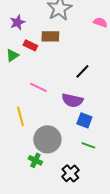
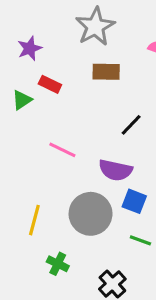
brown rectangle: (50, 36) -> (106, 72), moved
yellow line: (20, 116) -> (34, 220), moved, turned 30
gray circle: (47, 139) -> (91, 214), moved

